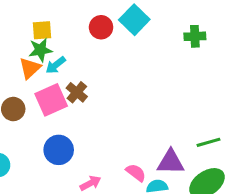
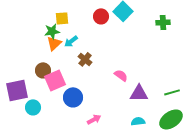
green star: (40, 50) -> (52, 31), moved
pink square: (51, 100) -> (55, 80), moved
purple triangle: (171, 162) -> (139, 93), moved
pink semicircle: (136, 173) -> (121, 75), moved

